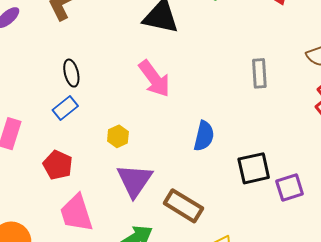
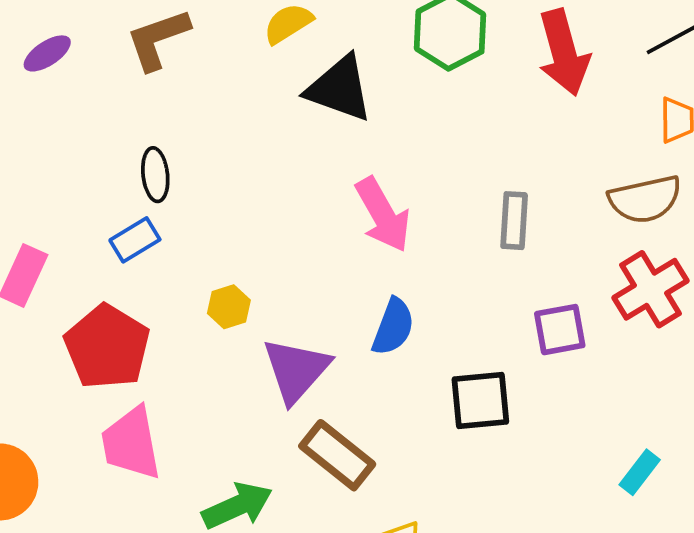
pink arrow: (154, 79) -> (383, 215), moved
red pentagon: (58, 165) -> (107, 347), size x1.5
purple triangle: (135, 180) -> (296, 370), moved
purple square: (290, 188) -> (560, 330), moved

